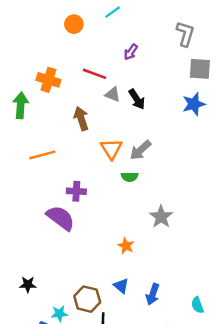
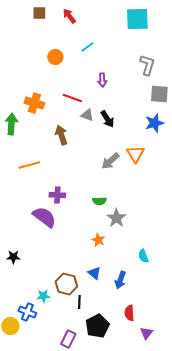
purple arrow: (131, 52) -> (102, 80), turned -40
orange triangle: (111, 149) -> (135, 154), moved
green semicircle: (130, 177) -> (99, 201), moved
gray star: (161, 217) -> (116, 218), moved
black star: (28, 285) -> (13, 257), moved
cyan semicircle: (197, 305) -> (143, 256), moved

